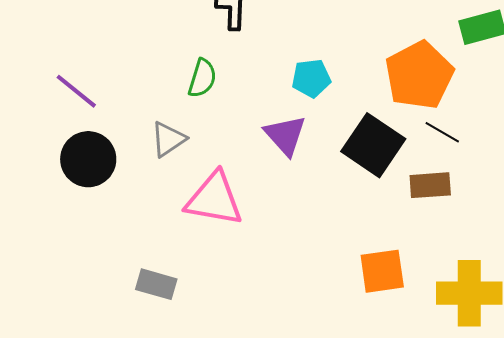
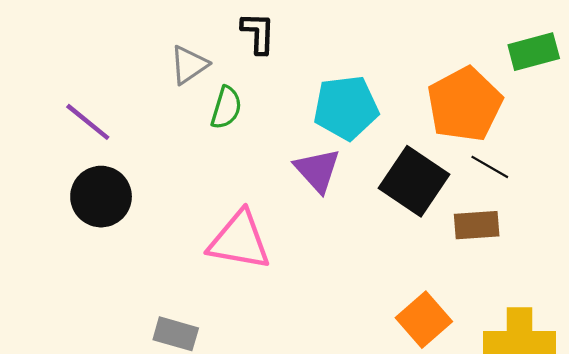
cyan pentagon: (311, 78) -> (346, 108), size x1.5
gray triangle: (168, 139) -> (189, 65), moved
orange square: (382, 271) -> (424, 320), turned -33

